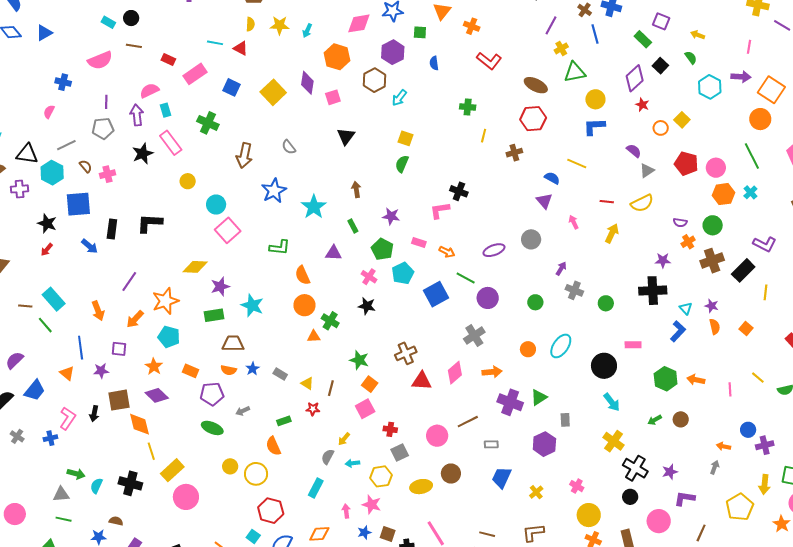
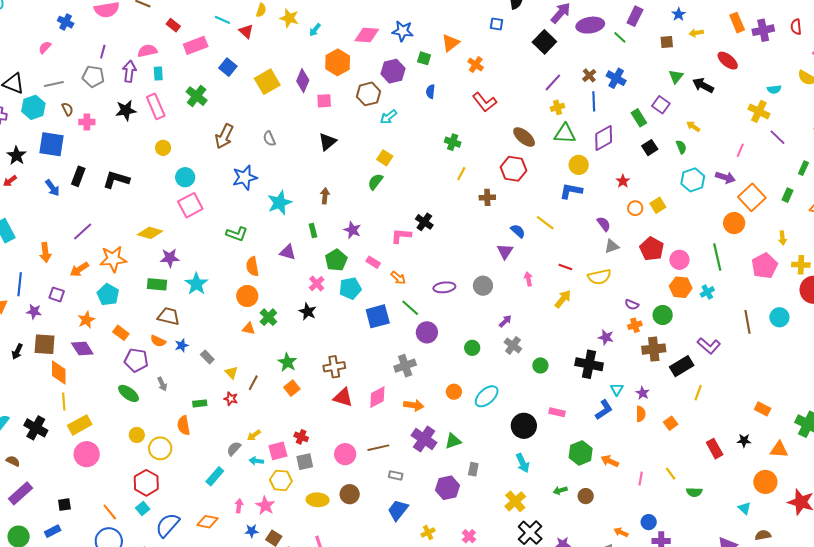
purple diamond: (635, 78) -> (604, 138), moved
pink square: (365, 409) -> (278, 451), moved
gray arrow: (243, 411) -> (162, 384), turned -104
red hexagon: (271, 511) -> (146, 483), moved

